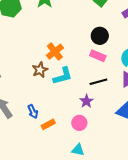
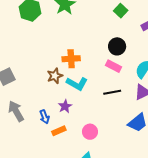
orange cross: (55, 52) -> (71, 59), turned 30
cyan L-shape: (63, 76) -> (77, 84), turned 40
purple star: (86, 101) -> (65, 106), moved

